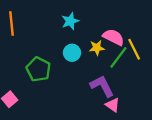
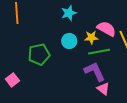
green line: (118, 57) -> (99, 52), moved, turned 40
green pentagon: (38, 69) -> (39, 54), turned 30

